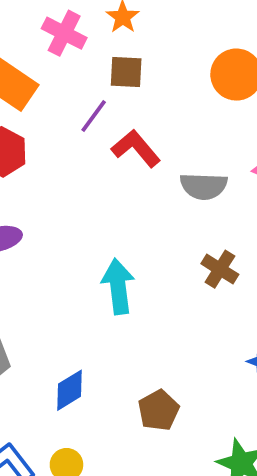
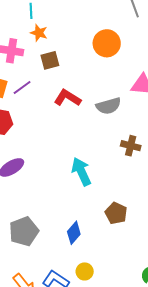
purple line: (94, 116) -> (22, 88), moved, turned 36
brown pentagon: (159, 410) -> (116, 213), moved

